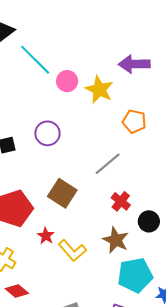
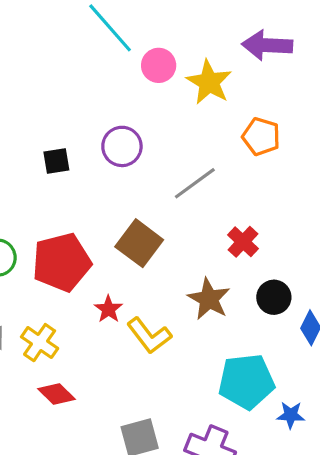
gray line: (108, 164) -> (195, 183), moved
red cross: (121, 201) -> (243, 242), moved
brown star: (116, 240) -> (209, 299), moved

